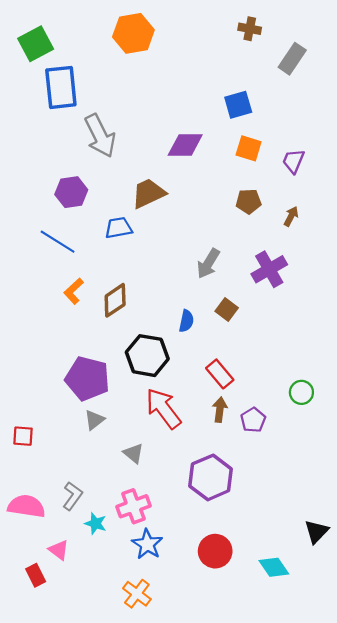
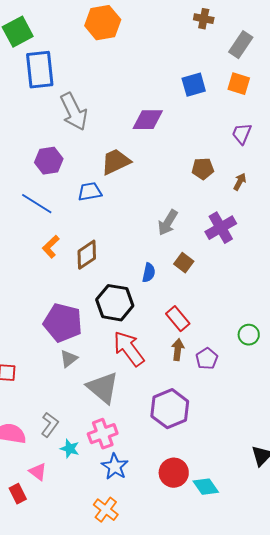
orange square: (249, 148) -> (239, 84), moved
gray triangle: (133, 453) -> (103, 388), size x1.8
cyan diamond: (274, 567) -> (206, 487), moved

